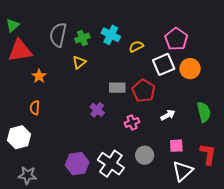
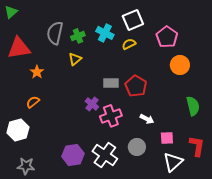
green triangle: (13, 25) -> (11, 12), moved
white square: (164, 64) -> (133, 20), moved
orange semicircle: (35, 108) -> (33, 102), turned 48
white arrow: (168, 115) -> (147, 119), moved, turned 56
pink cross: (132, 122) -> (111, 116), moved, size x1.5

